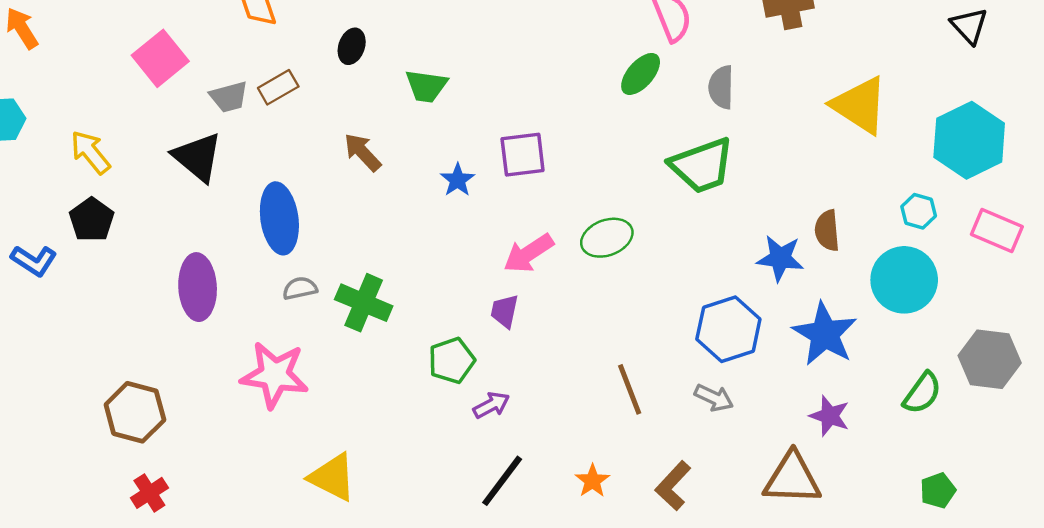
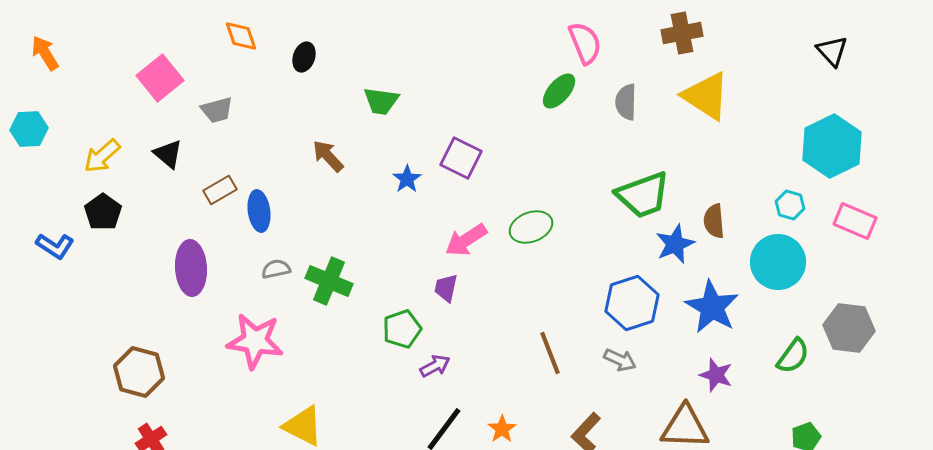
black ellipse: (352, 46) -> (304, 57), moved
brown rectangle: (278, 87) -> (220, 190), moved
yellow triangle: (860, 105) -> (706, 96), moved
yellow arrow: (90, 152) -> (102, 156), turned -93
purple square: (523, 155) -> (461, 158), turned 33
black triangle: (198, 157) -> (168, 154), moved, size x0.7
green trapezoid: (702, 165) -> (643, 195), moved
blue ellipse: (279, 218) -> (259, 211), size x0.7
blue star: (780, 258) -> (675, 244), turned -30
orange star: (592, 481) -> (502, 429), moved

